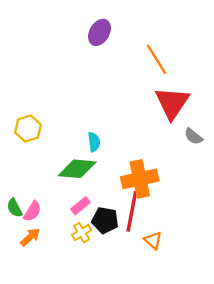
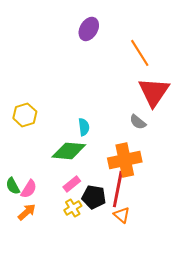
gray semicircle: (193, 136) -> (138, 122), moved
orange triangle: (153, 240) -> (122, 215), moved

